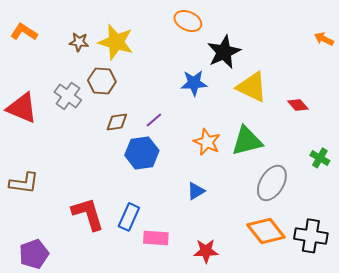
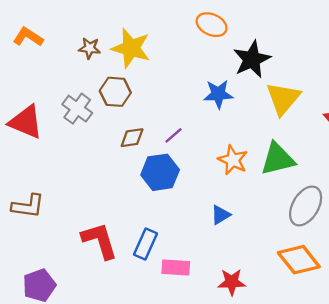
yellow triangle: (252, 87) -> (283, 98), turned 44

